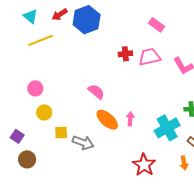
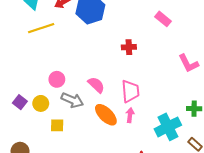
pink trapezoid: (149, 57) -> (130, 91), moved, turned 95
pink circle: (35, 88) -> (57, 79), moved
purple square: (17, 136) -> (20, 102), moved
gray arrow: (83, 143) -> (72, 100), moved

